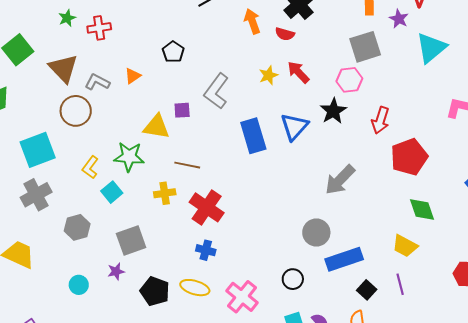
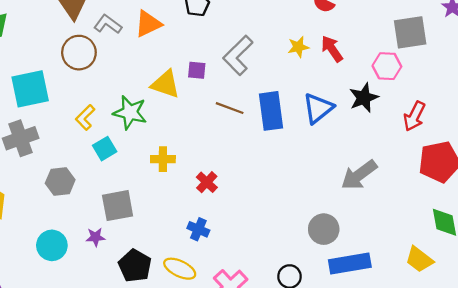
orange triangle: (133, 76) -> (148, 24), size x1.5
brown line: (187, 165) -> (230, 108), moved
red cross: (207, 207) -> (207, 182), size x0.6
cyan circle: (79, 285) -> (52, 245), size x1.4

